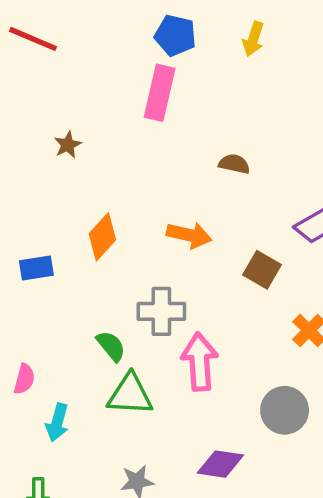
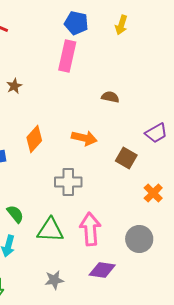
green semicircle: (111, 346) -> (15, 214), moved
pink arrow: (200, 362) -> (90, 229), moved

